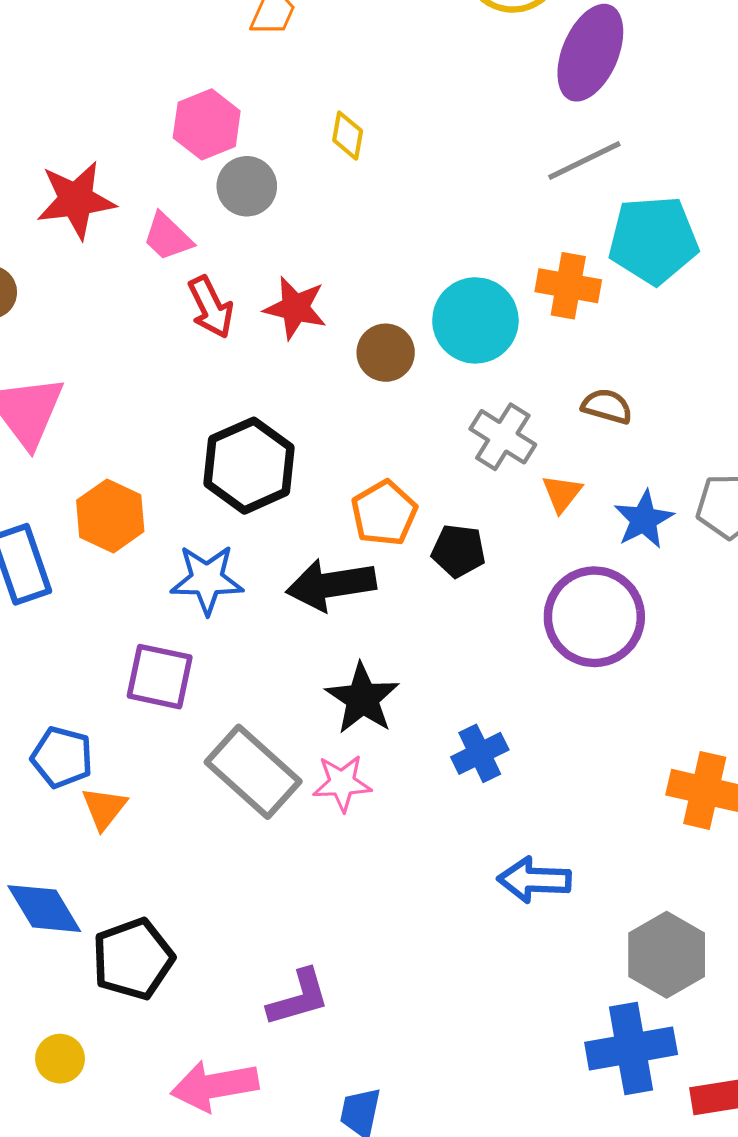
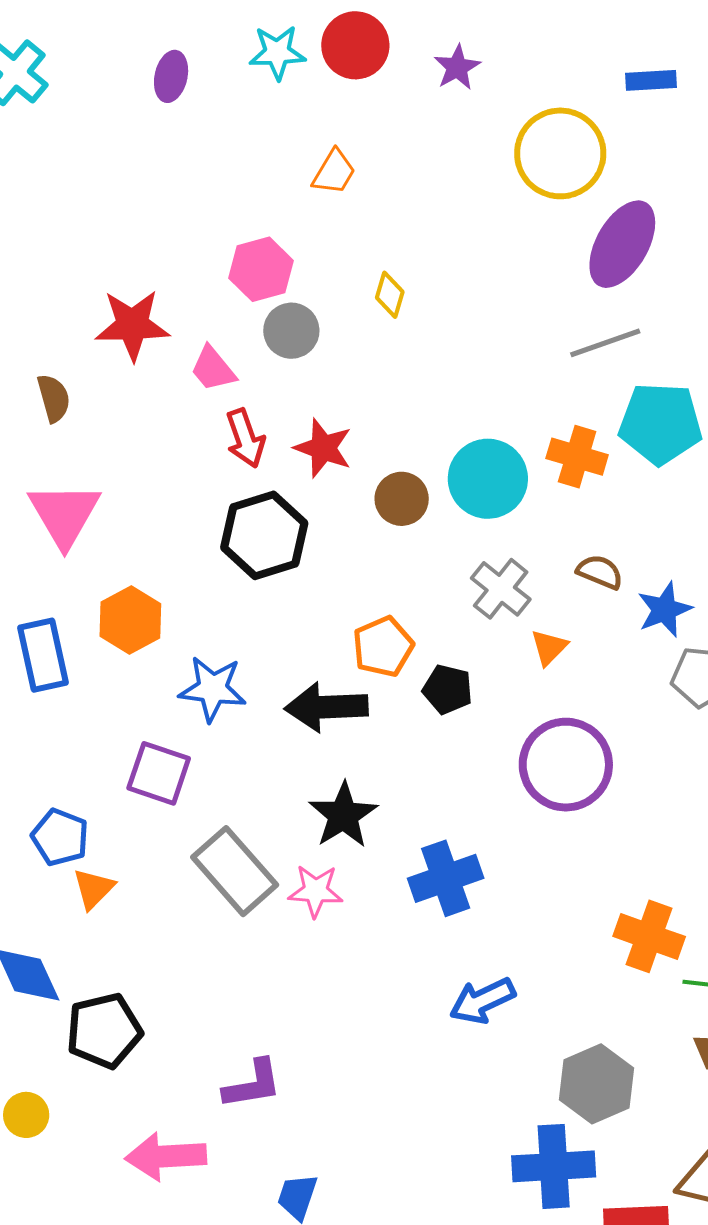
black hexagon: (249, 466) -> (264, 535), moved
blue star: (644, 519) -> (664, 610), moved
blue cross: (480, 753) -> (446, 878), size x1.4
blue arrow: (534, 880) -> (482, 1001), turned -34

